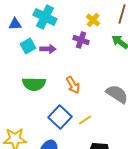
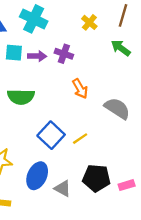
purple cross: (81, 40) -> (64, 54), moved
cyan square: (28, 46) -> (14, 53), turned 35
orange arrow: (73, 85) -> (80, 89), moved

